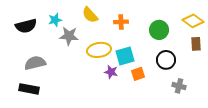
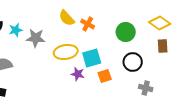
yellow semicircle: (90, 15) -> (67, 18), moved
cyan star: (55, 20) -> (16, 30), moved
orange cross: (121, 22) -> (88, 24), turned 32

